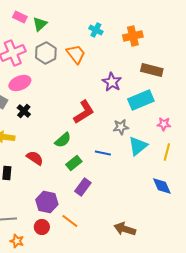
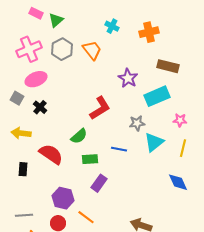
red semicircle: (35, 158) -> (51, 154), size x1.4
green rectangle: (74, 163) -> (90, 159), turned 35

